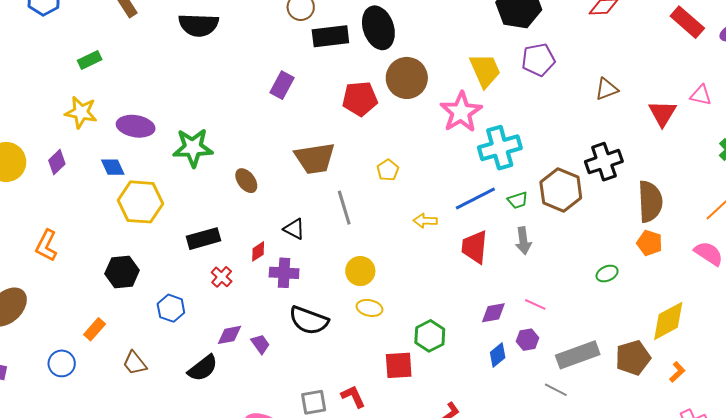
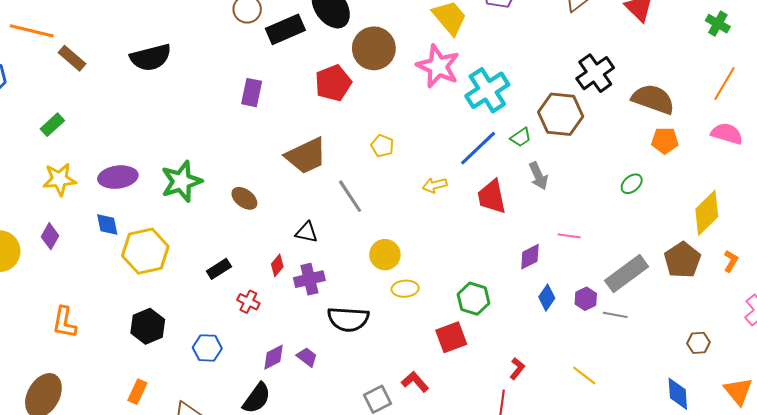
blue diamond: (113, 167) -> (107, 225), turned 30
brown semicircle: (650, 201) -> (653, 99), turned -51
black rectangle: (203, 239) -> (219, 269), size x0.7
purple hexagon: (527, 340) -> (586, 299), moved

